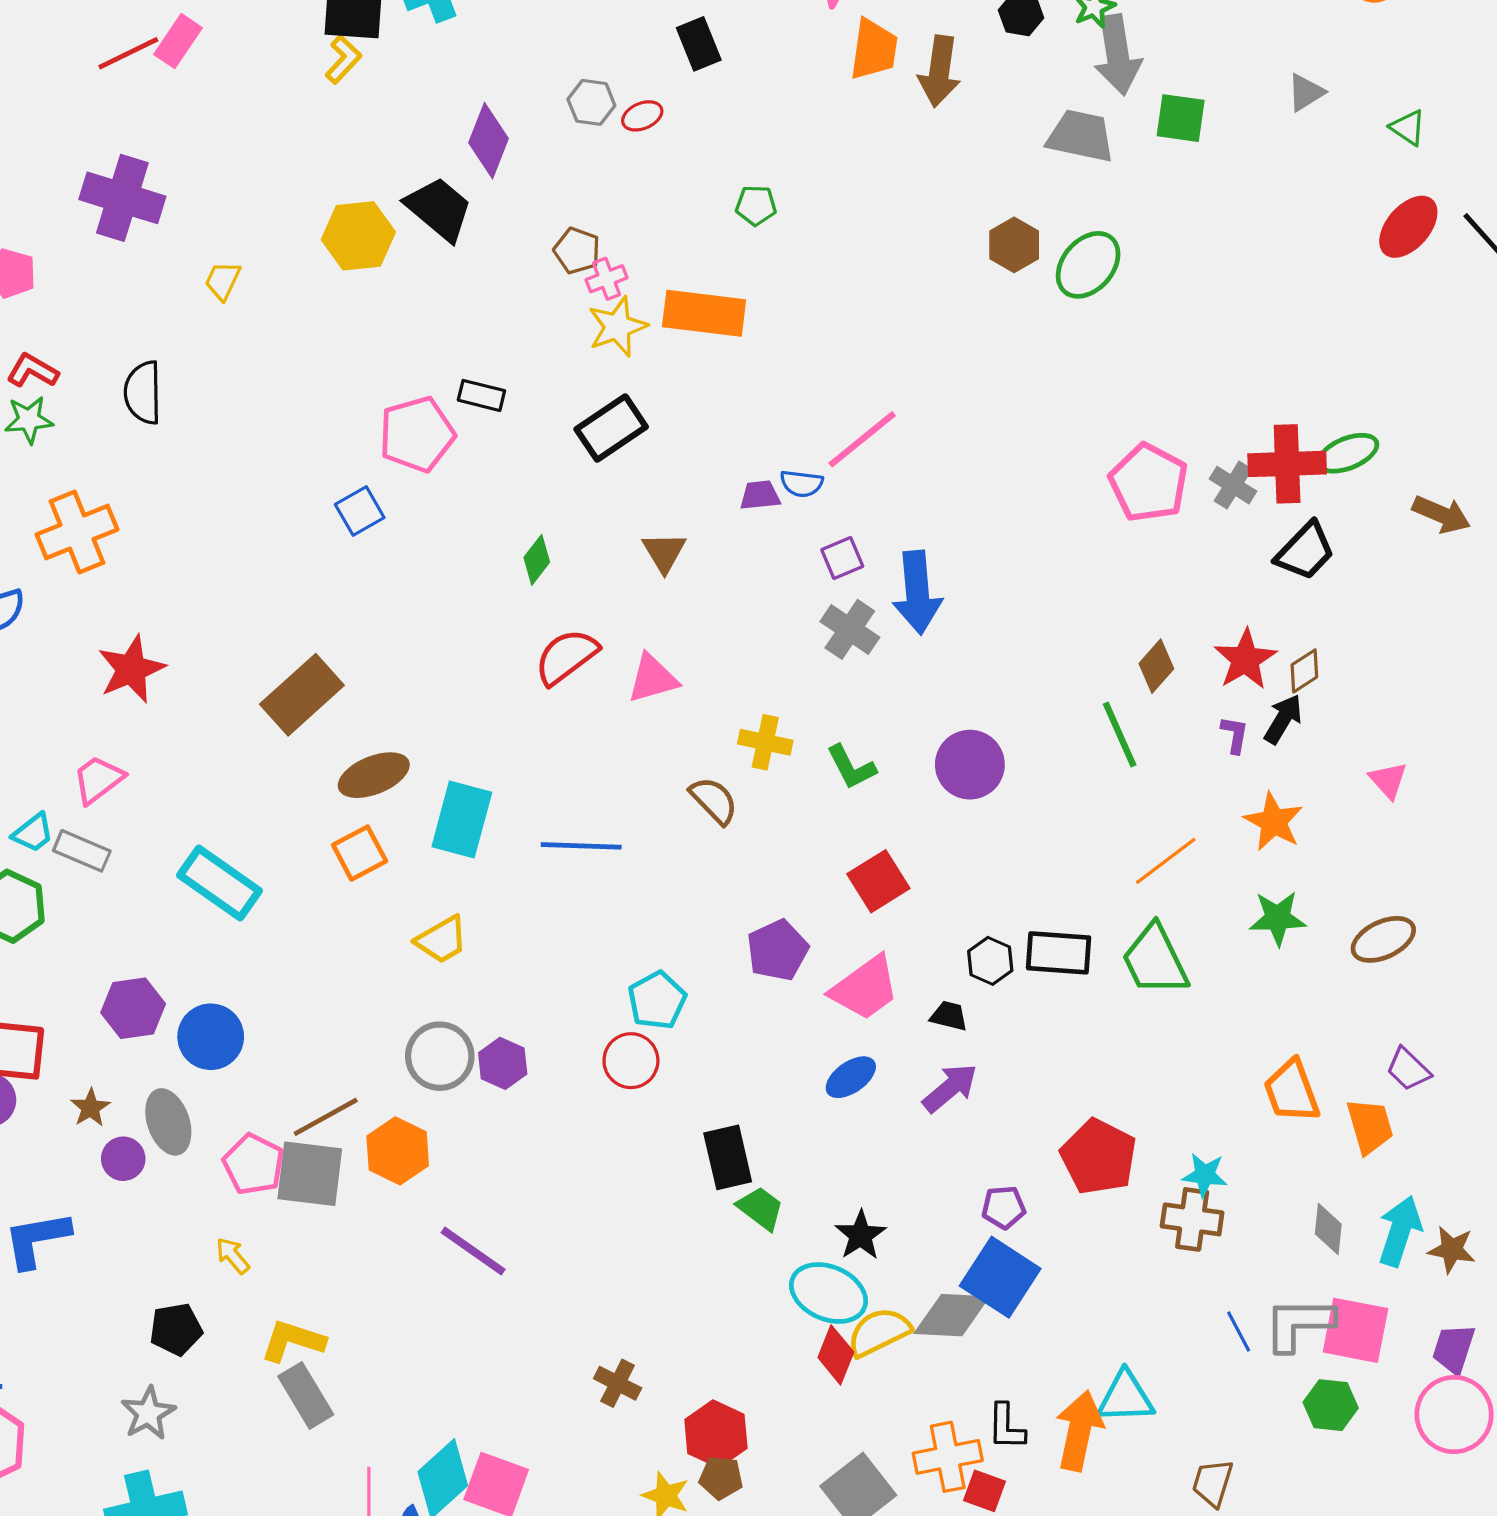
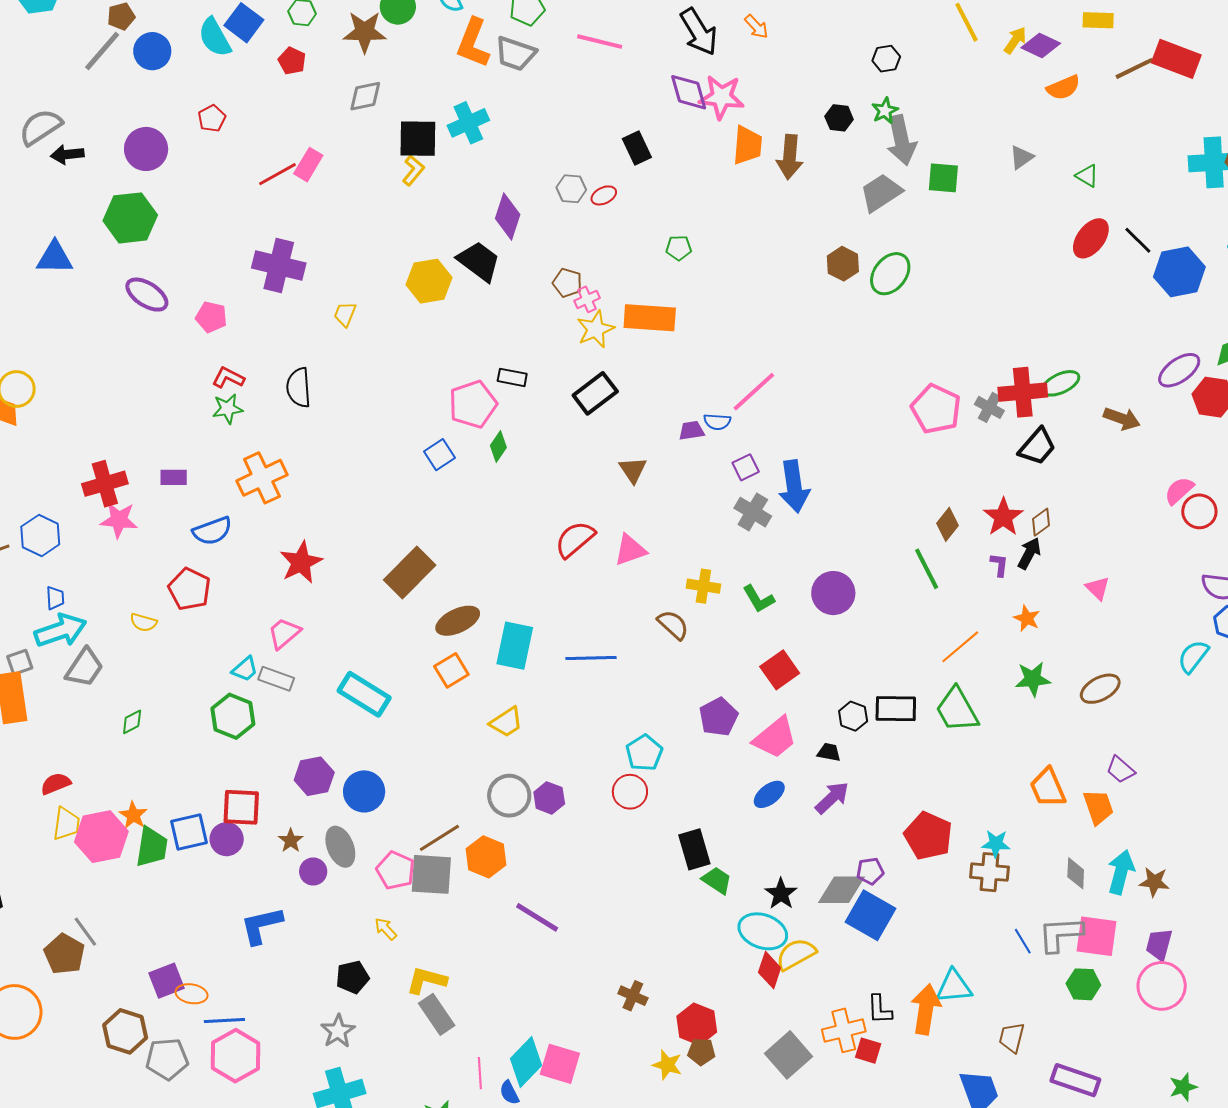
gray trapezoid: (1081, 136) -> (881, 193), turned -42
green diamond: (537, 560) -> (498, 447), moved
orange star: (1274, 822) -> (1027, 618), size x0.7
gray diamond: (952, 1315) -> (842, 890), moved

